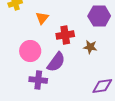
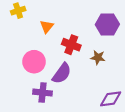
red cross: (65, 35) -> (71, 45), turned 30

